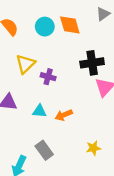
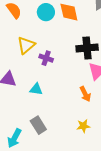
orange arrow: (64, 115) -> (85, 94), moved, turned -98

